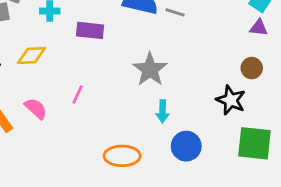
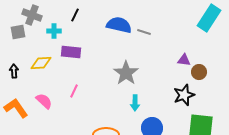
purple triangle: (259, 28) -> (184, 60), moved
purple rectangle: (90, 30) -> (71, 52), moved
black star: (231, 100) -> (184, 95), turned 30

